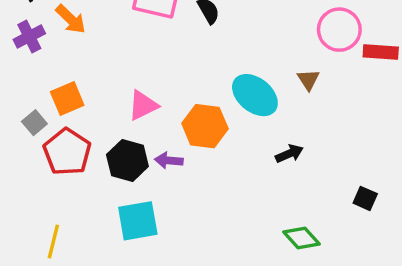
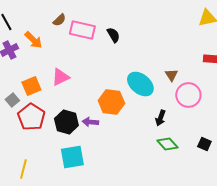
pink circle: (339, 30) -> (188, 95), moved
pink triangle: (143, 105) -> (60, 77), moved
black arrow: (289, 154) -> (160, 118), turned 133
green diamond: (301, 238) -> (167, 144), moved

